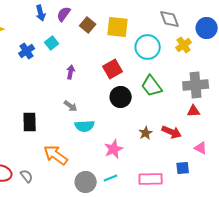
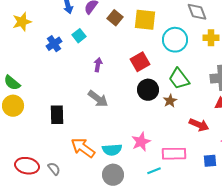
yellow cross: (184, 45) -> (211, 38), turned 35
gray arrow: (71, 106) -> (98, 99), size x1.5
cyan semicircle: (85, 126) -> (112, 150), moved
brown star: (146, 133) -> (170, 101), moved
cyan line: (111, 178) -> (154, 171), moved
pink rectangle: (151, 179) -> (174, 154), moved

